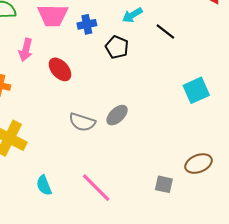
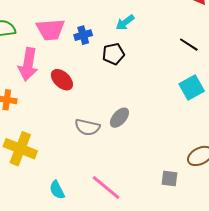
black line: (165, 31) -> (189, 45), moved
black pentagon: (117, 47) -> (113, 54), turned -30
pink arrow: (26, 50) -> (28, 64), size x1.5

